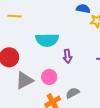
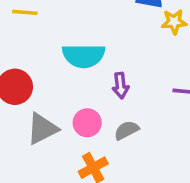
gray semicircle: (73, 93) -> (127, 130), moved

